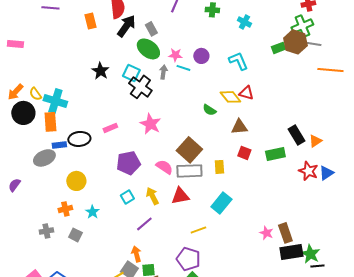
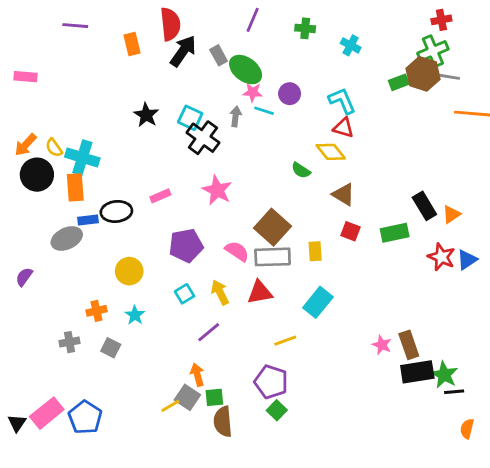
green ellipse: (148, 49) -> (246, 70), moved
red triangle: (246, 93) -> (343, 128), moved
brown triangle: (239, 127) -> (343, 194), turned 36
yellow circle: (76, 181) -> (129, 271), moved

